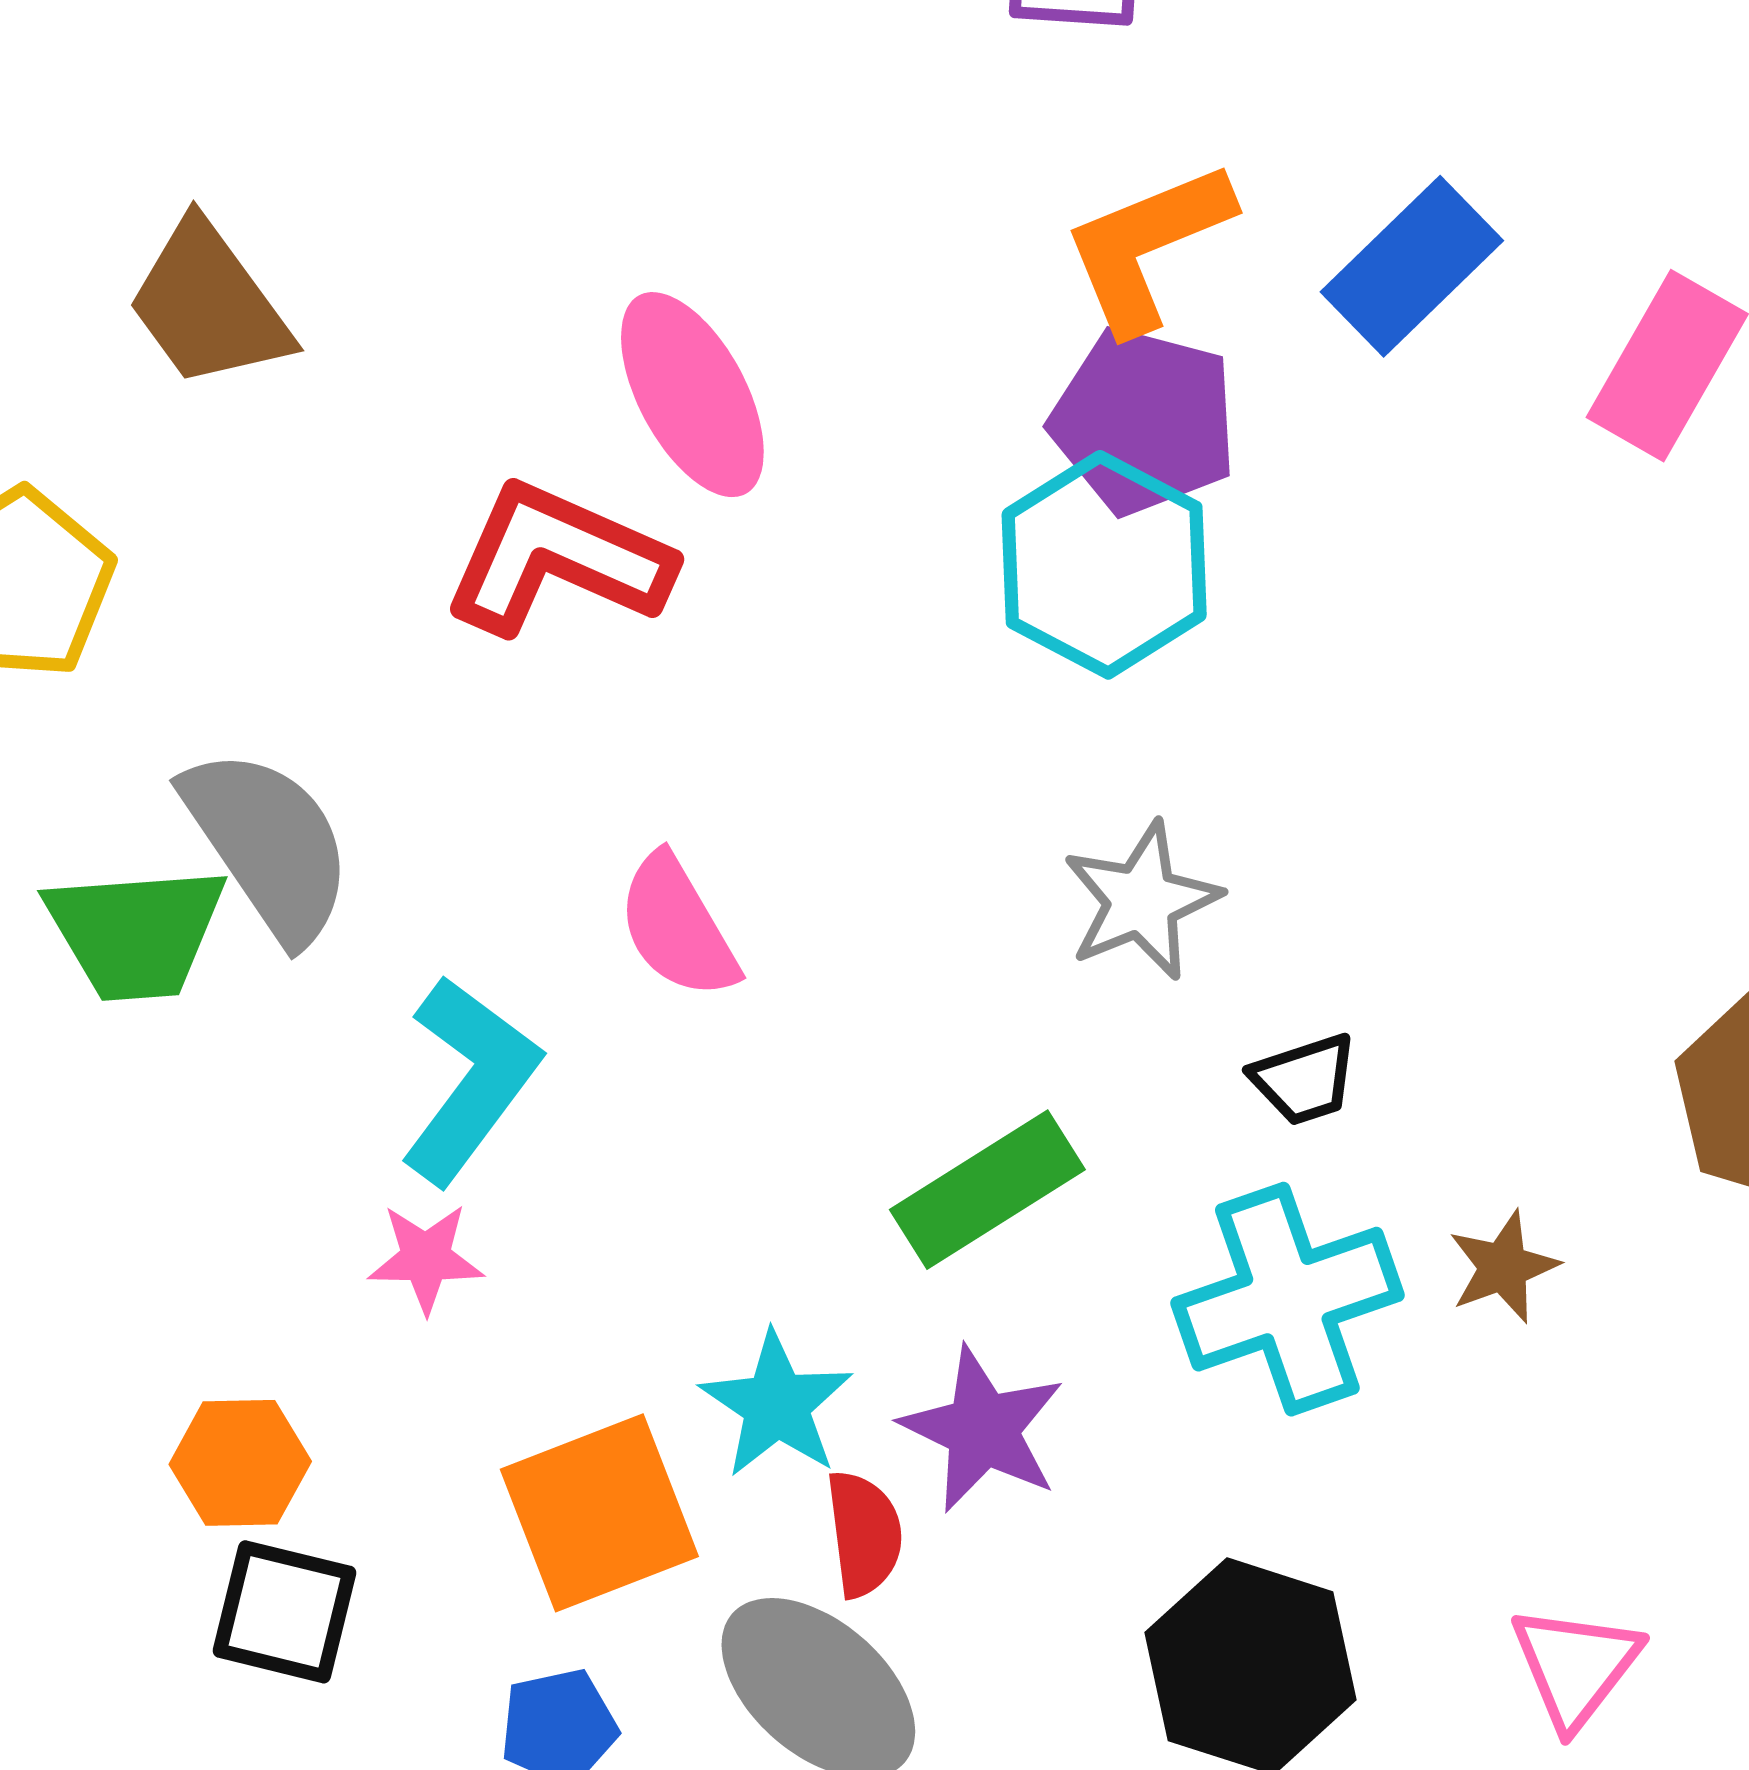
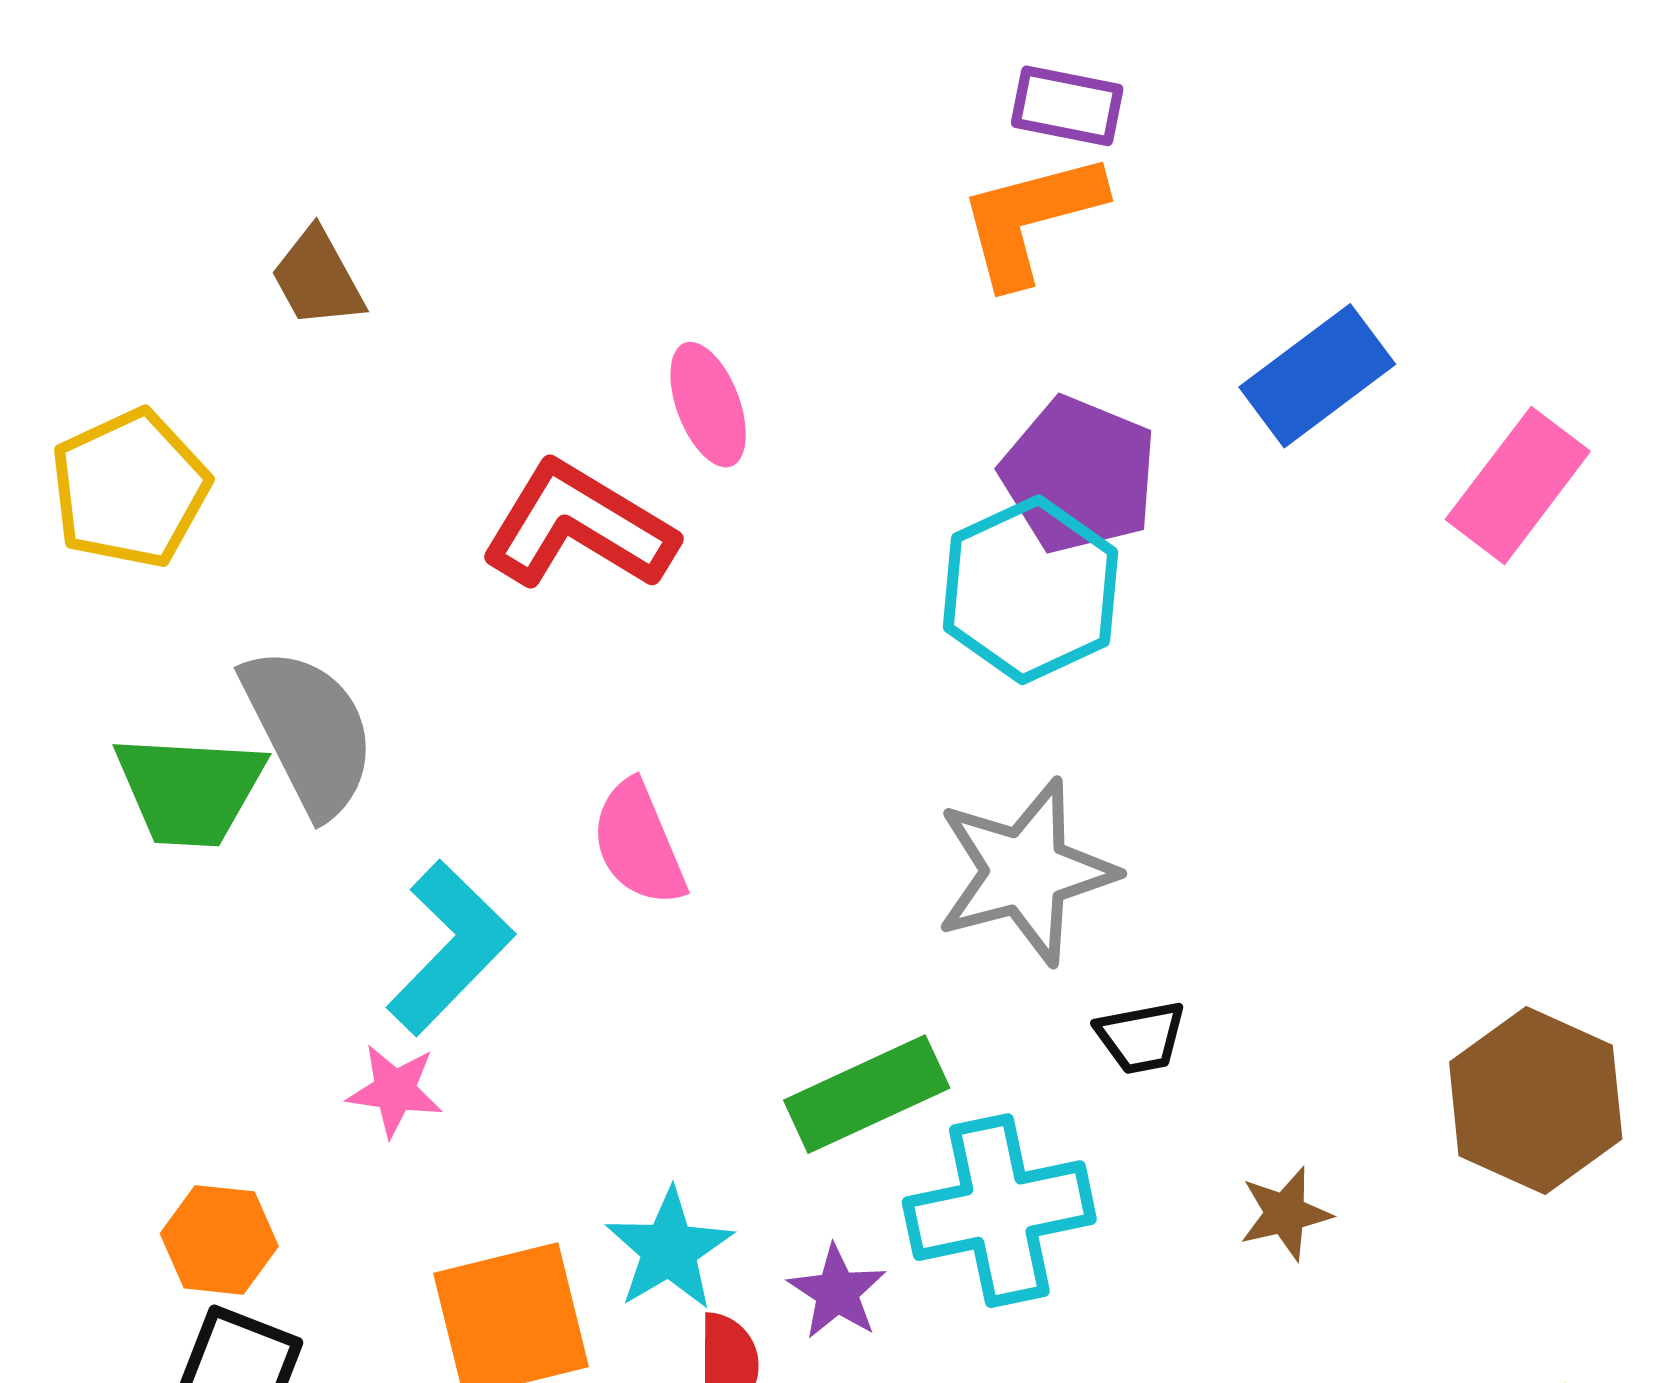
orange L-shape: (1147, 246) -> (1031, 219), moved
brown trapezoid: (209, 305) -> (318, 278), size x0.7
pink ellipse: (692, 395) -> (708, 405), size x0.7
gray star: (1142, 901) -> (1025, 872), size x1.4
cyan cross: (1287, 1299) -> (999, 1211), moved
purple star: (983, 1429) -> (837, 1292), size x0.7

